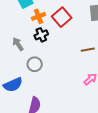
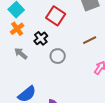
orange cross: (38, 16) -> (17, 29), moved
gray circle: (35, 64) -> (58, 56), moved

